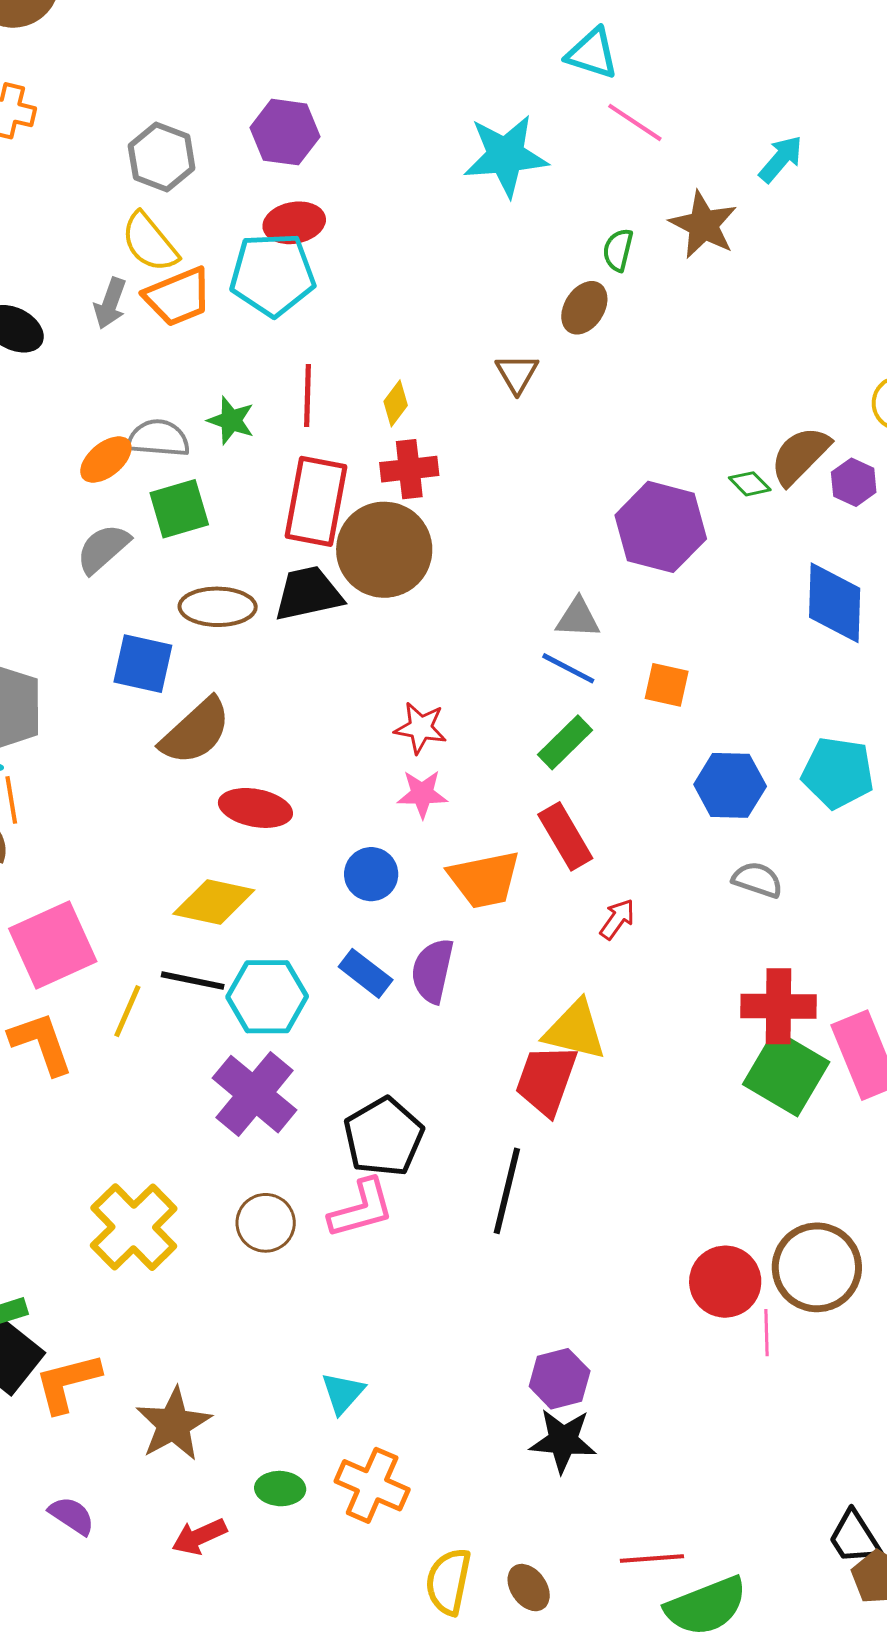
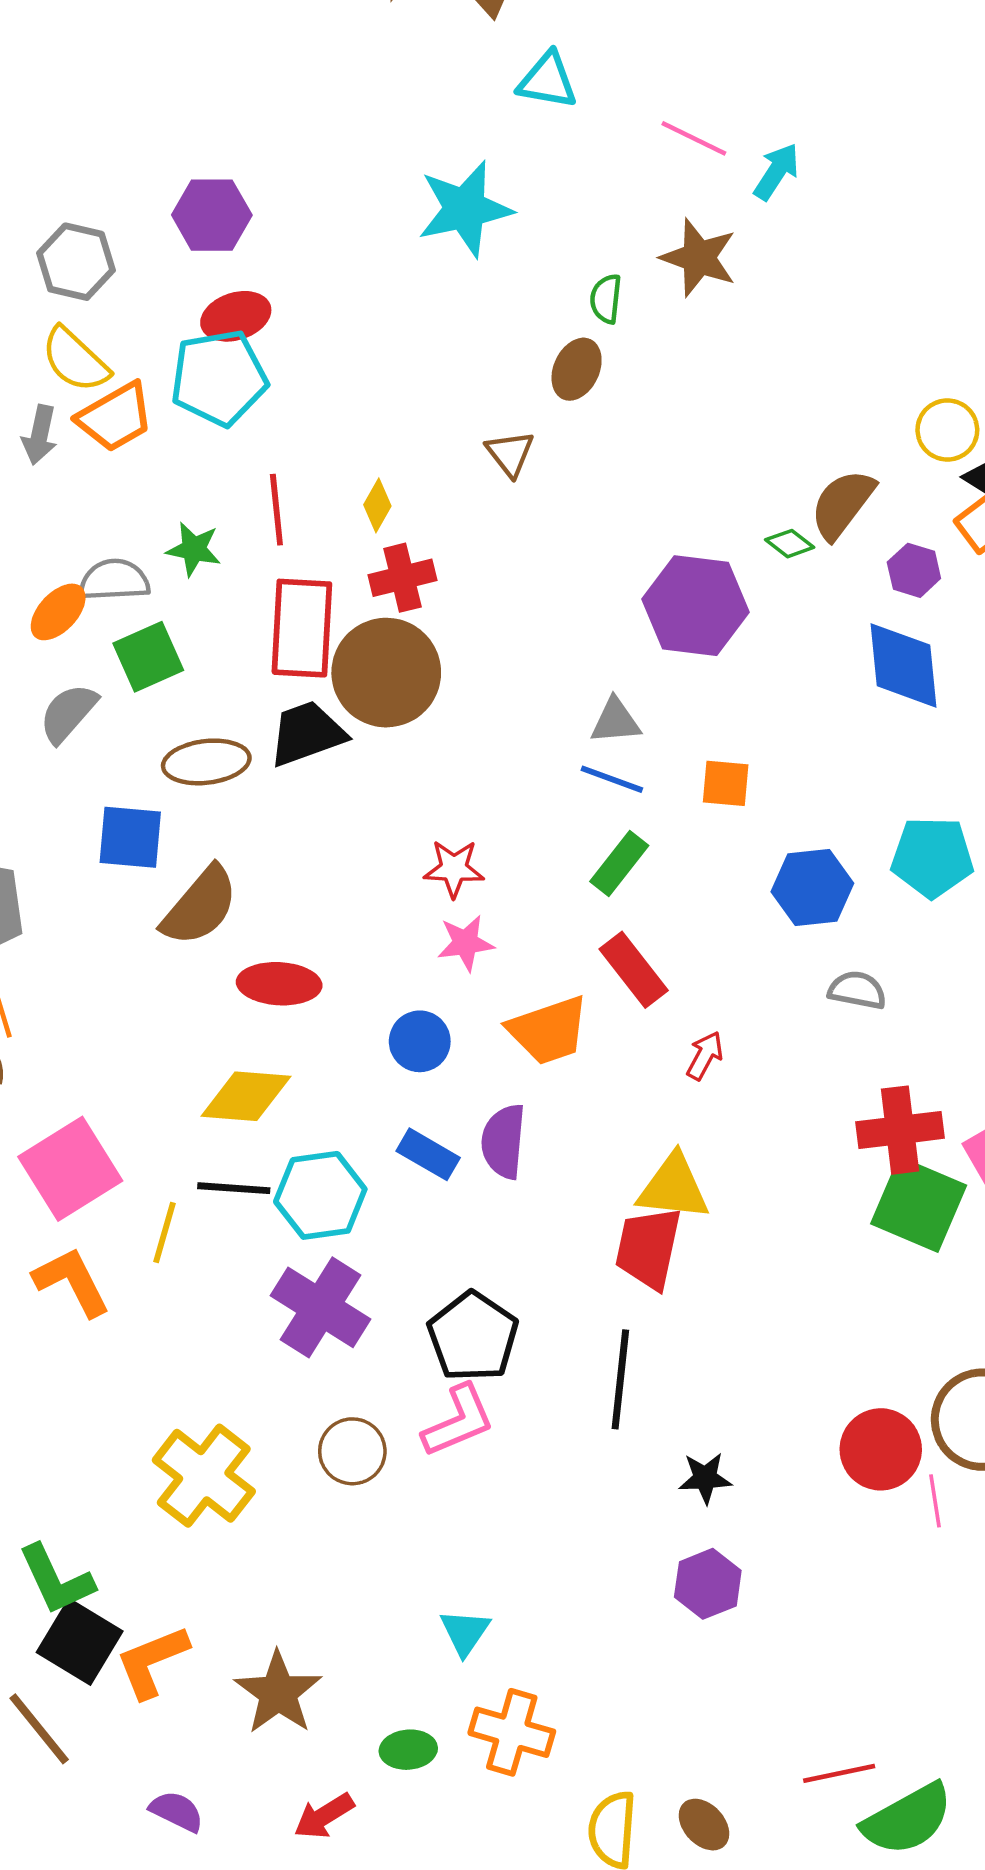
pink line: (635, 122) -> (694, 138), moved
purple hexagon: (854, 482) -> (914, 570), moved
black star: (563, 1441) -> (705, 1478), moved, size x0.7

